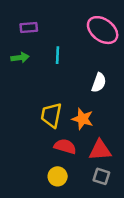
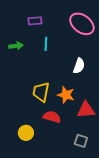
purple rectangle: (29, 28) -> (35, 21), moved
red triangle: (100, 150) -> (86, 110), moved
yellow circle: (58, 176) -> (26, 133), moved

